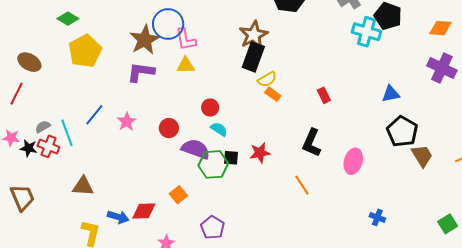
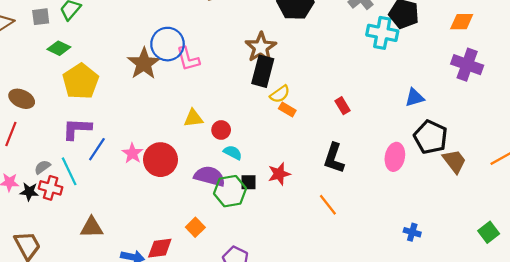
yellow triangle: (186, 65) -> (193, 118), moved
purple L-shape: (141, 72) -> (77, 129), moved
red circle: (169, 128) -> (160, 160), moved, size x1.6
pink ellipse: (353, 161) -> (395, 157), moved

